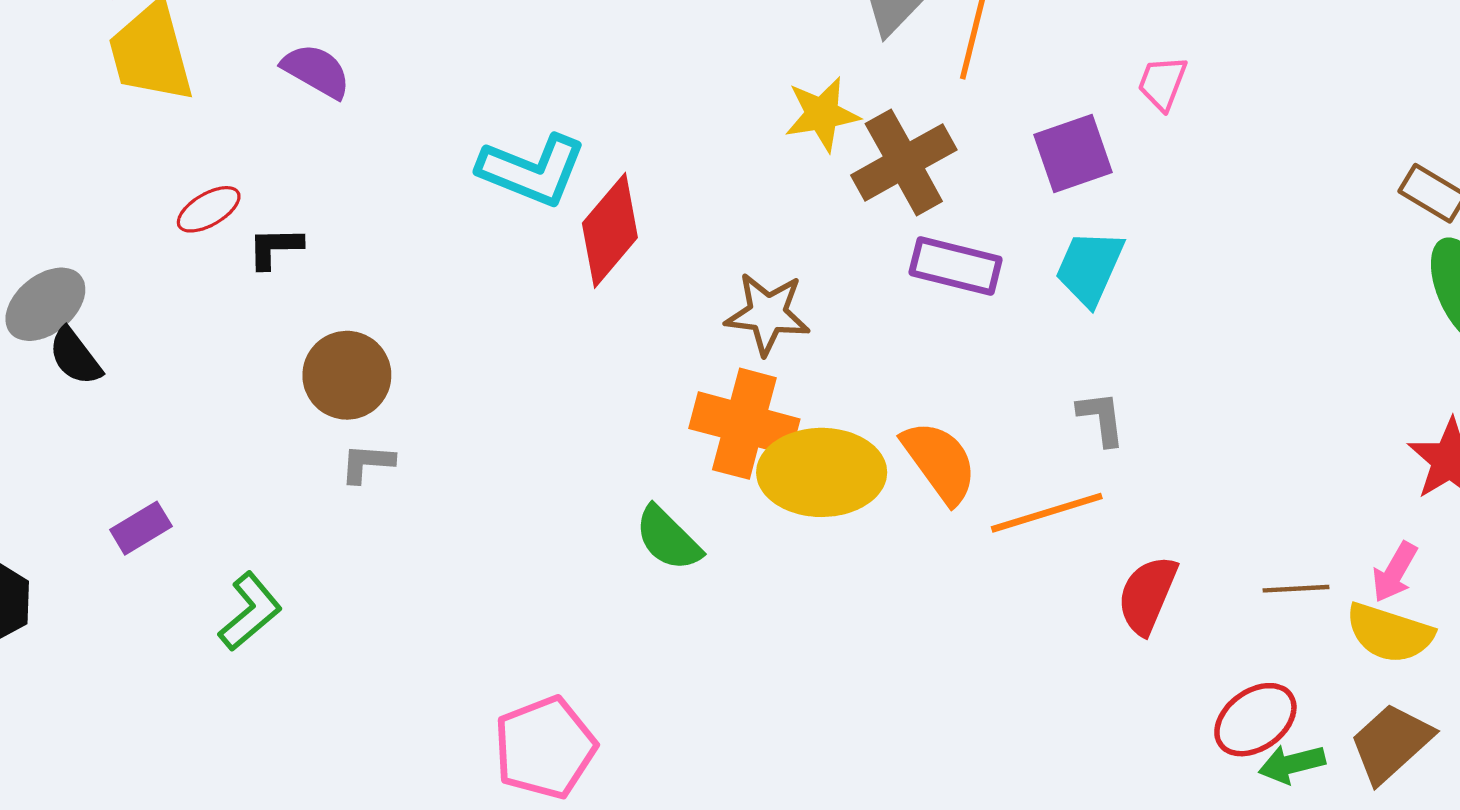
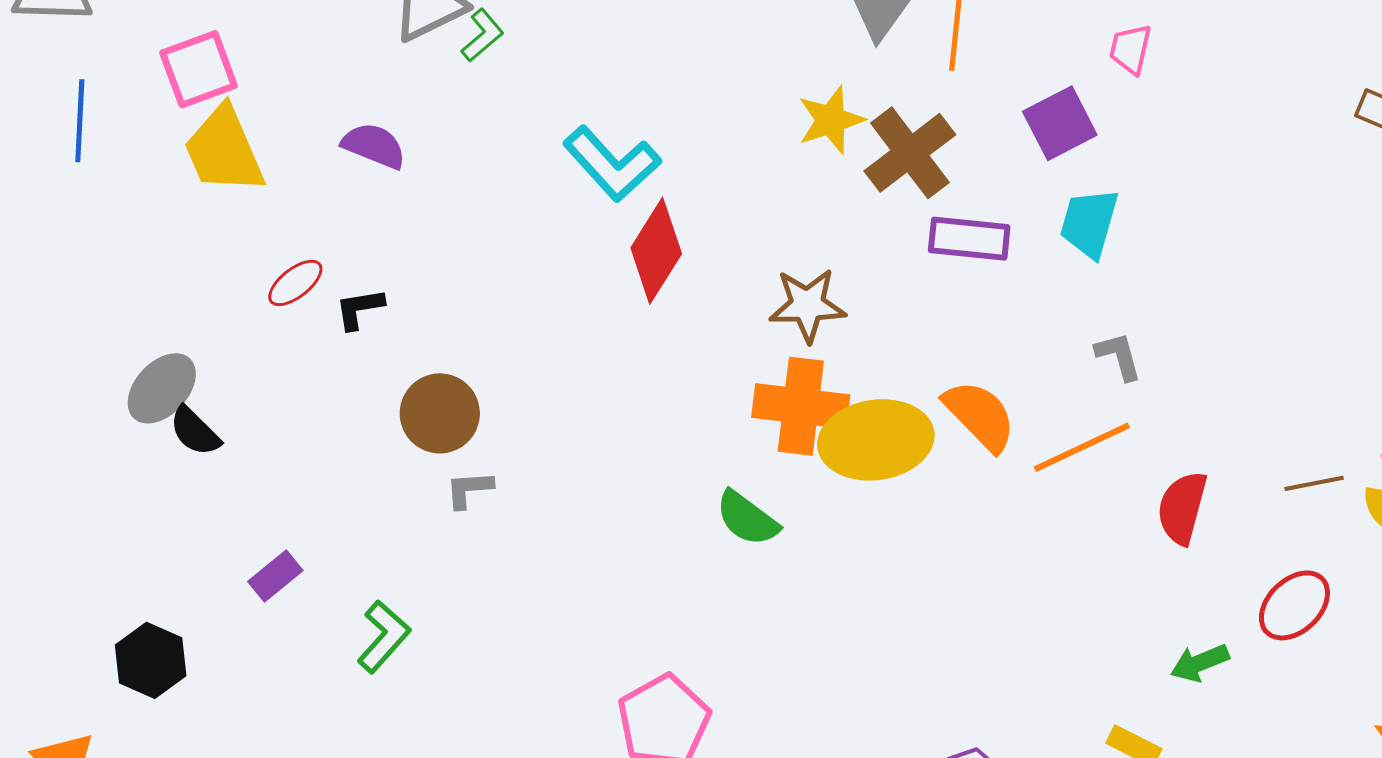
cyan L-shape: (532, 170) -> (612, 164), moved, turned 34
green arrow: (1292, 764) -> (1200, 663), moved

